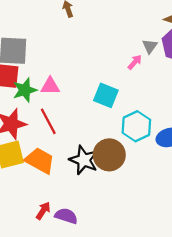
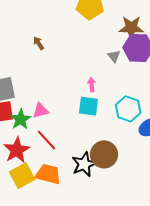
pink arrow: (135, 62) -> (92, 84), moved, turned -32
cyan hexagon: (136, 126) -> (128, 109), moved
black star: (84, 160) -> (84, 164), turned -30

